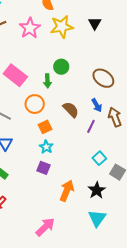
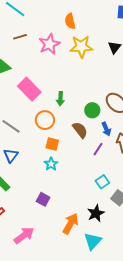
green circle: (61, 67) -> (92, 110), moved
orange square: (45, 127) -> (52, 144), turned 32
purple square: (43, 168) -> (43, 199), moved
orange arrow: (67, 191) -> (71, 224), moved
pink arrow: (45, 227) -> (24, 235), moved

